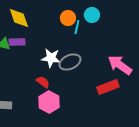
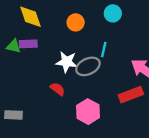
orange circle: (68, 18) -> (76, 22), moved
cyan line: (77, 27) -> (104, 49), moved
pink hexagon: (49, 102) -> (88, 112), moved

